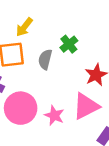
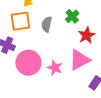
green cross: (69, 44) -> (72, 16), moved

